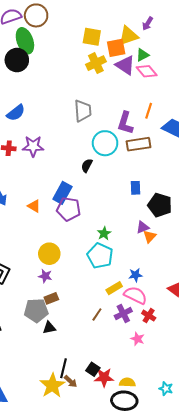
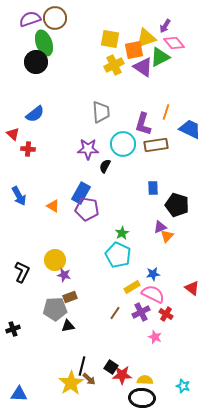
green triangle: (143, 55) -> (160, 57), size x1.5
pink diamond: (147, 71) -> (174, 43), moved
purple star: (33, 146) -> (88, 149), moved
yellow circle: (49, 254) -> (55, 260), moved

